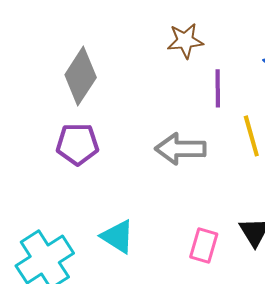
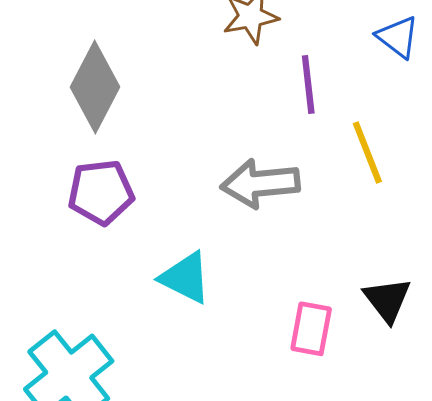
cyan triangle: (118, 237) -> (185, 278), moved

